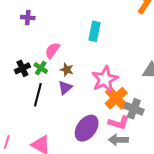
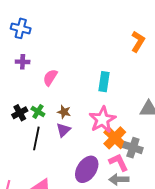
cyan rectangle: (95, 31) -> (104, 82), moved
pink semicircle: (52, 50) -> (50, 77), moved
pink L-shape: (119, 123) -> (119, 162), turned -130

